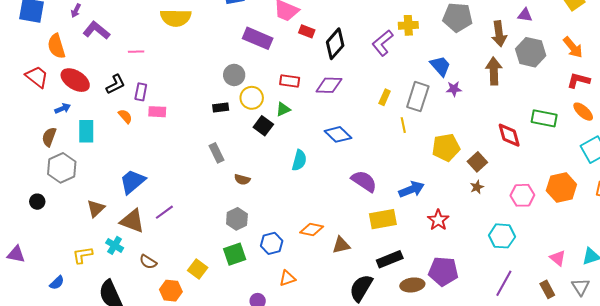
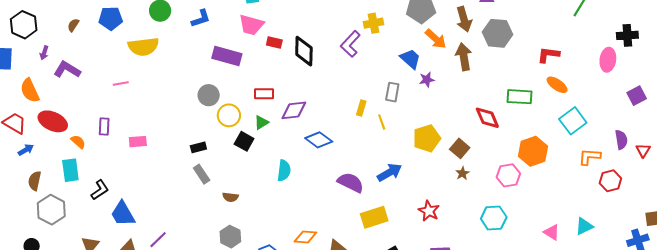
black diamond: (335, 44) -> (304, 51), turned -32
orange arrow: (573, 47) -> (436, 39), moved
pink line: (136, 52) -> (121, 84), moved
black L-shape: (116, 84) -> (100, 190), moved
purple diamond: (329, 85) -> (294, 110), moved
purple rectangle: (141, 92) -> (104, 127), moved
yellow rectangle: (385, 97) -> (361, 108), moved
gray rectangle: (418, 97) -> (392, 92), size x0.7
black rectangle: (221, 107) -> (198, 147), moved
blue arrow: (63, 108) -> (26, 150), moved
orange semicircle: (125, 116) -> (78, 142), moved
blue trapezoid: (133, 182) -> (123, 214), turned -72
orange hexagon: (561, 187) -> (533, 151), moved
blue arrow: (412, 189) -> (390, 172), moved

